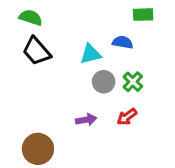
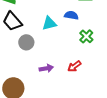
gray circle: (104, 82) -> (26, 42), moved
green cross: (133, 82) -> (86, 36), moved

